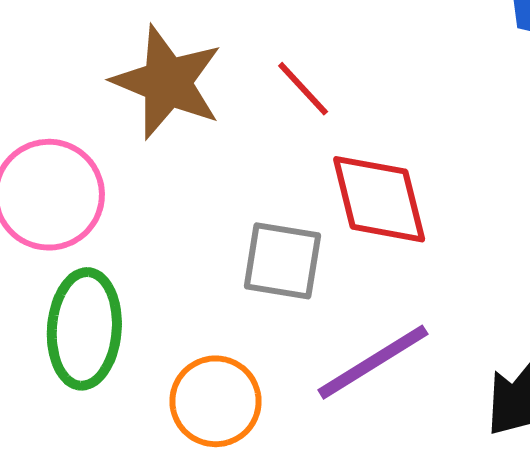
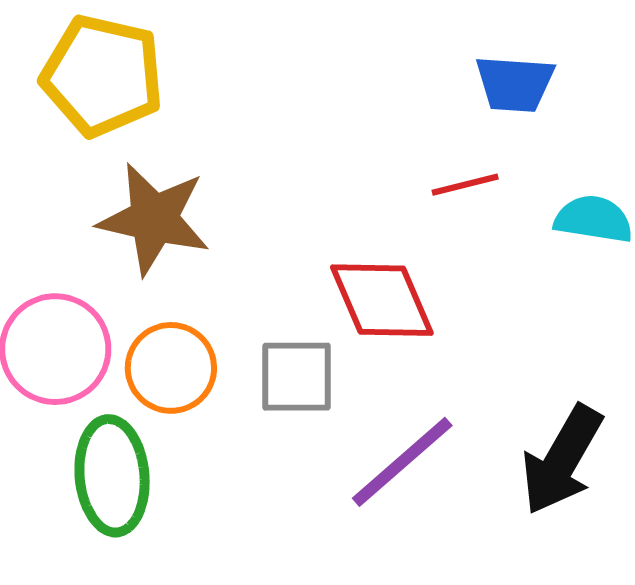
red line: (303, 89) -> (465, 185), moved, turned -52
orange circle: (216, 401) -> (171, 368), moved

